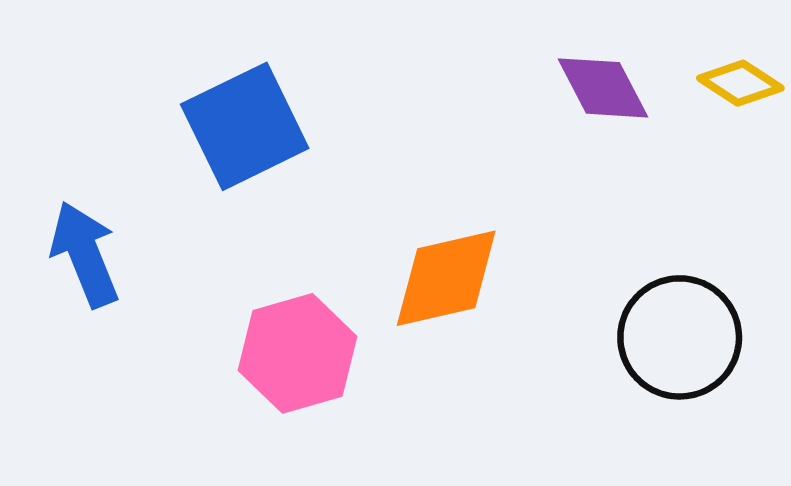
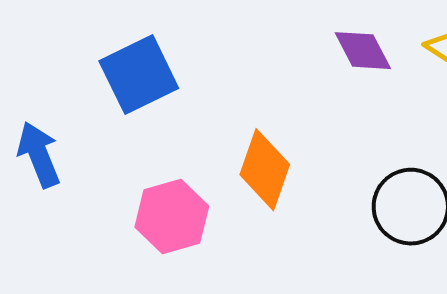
orange diamond: (446, 278) -> (265, 170), turned -58

